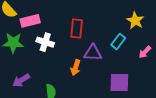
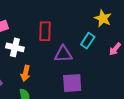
orange arrow: (76, 68) -> (25, 73), moved
purple square: (119, 82) -> (72, 83), moved

